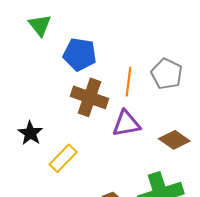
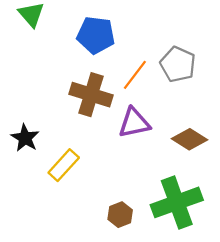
blue pentagon: (80, 54) -> (96, 35), moved
orange line: (129, 82) -> (135, 75), turned 32

